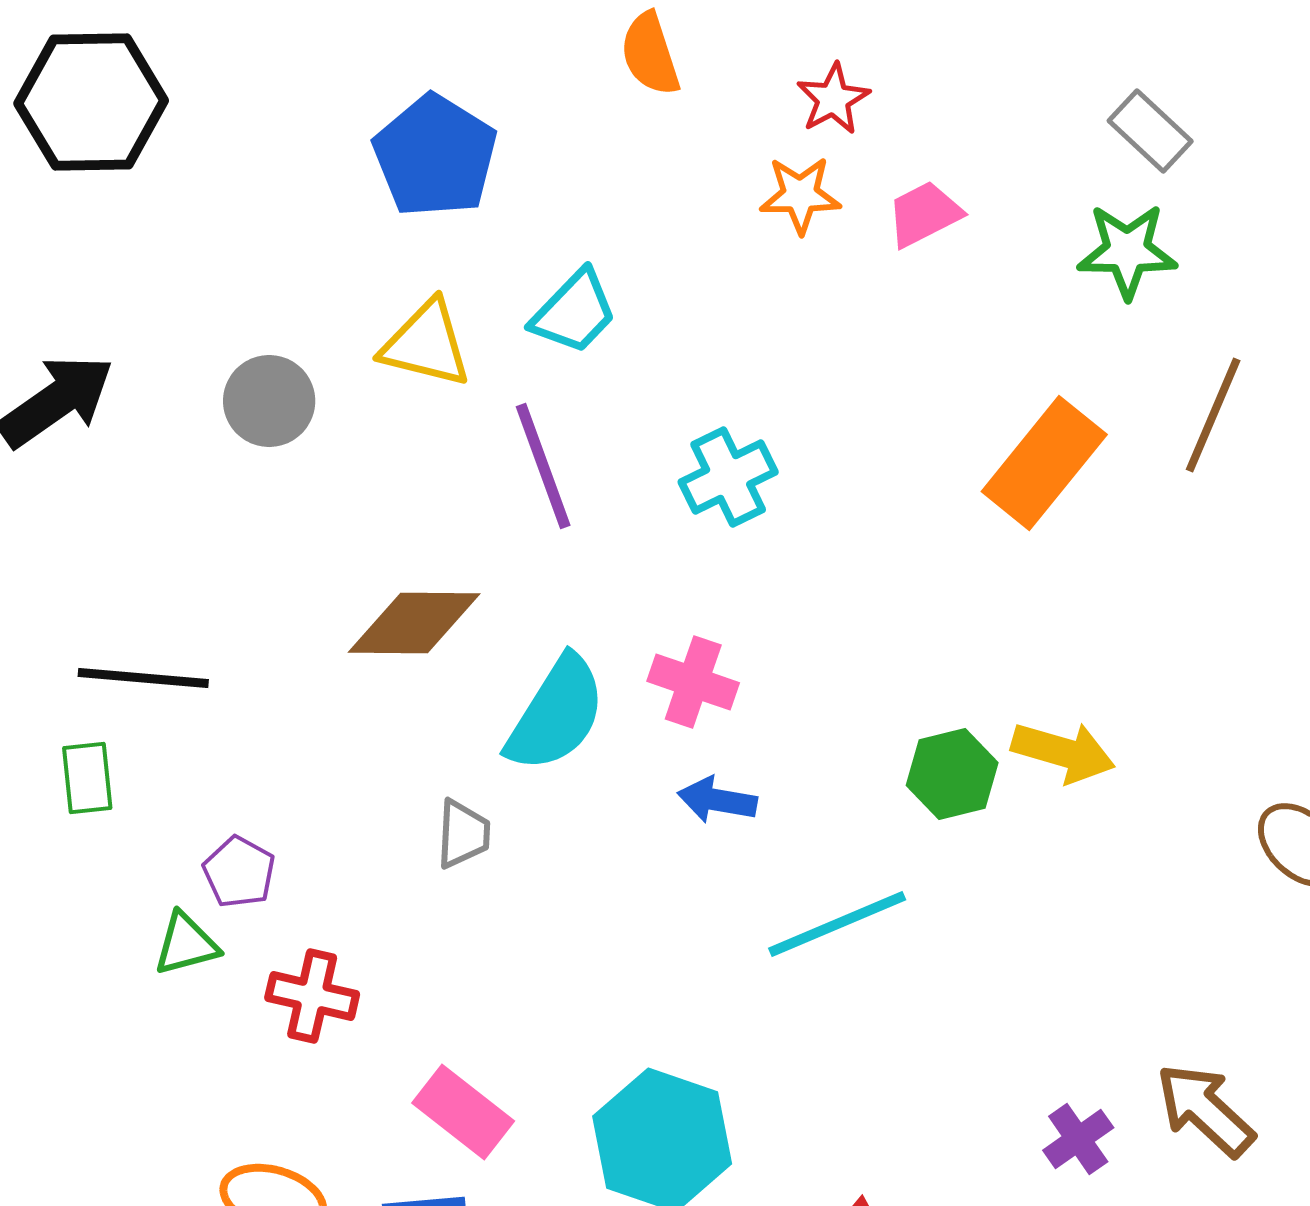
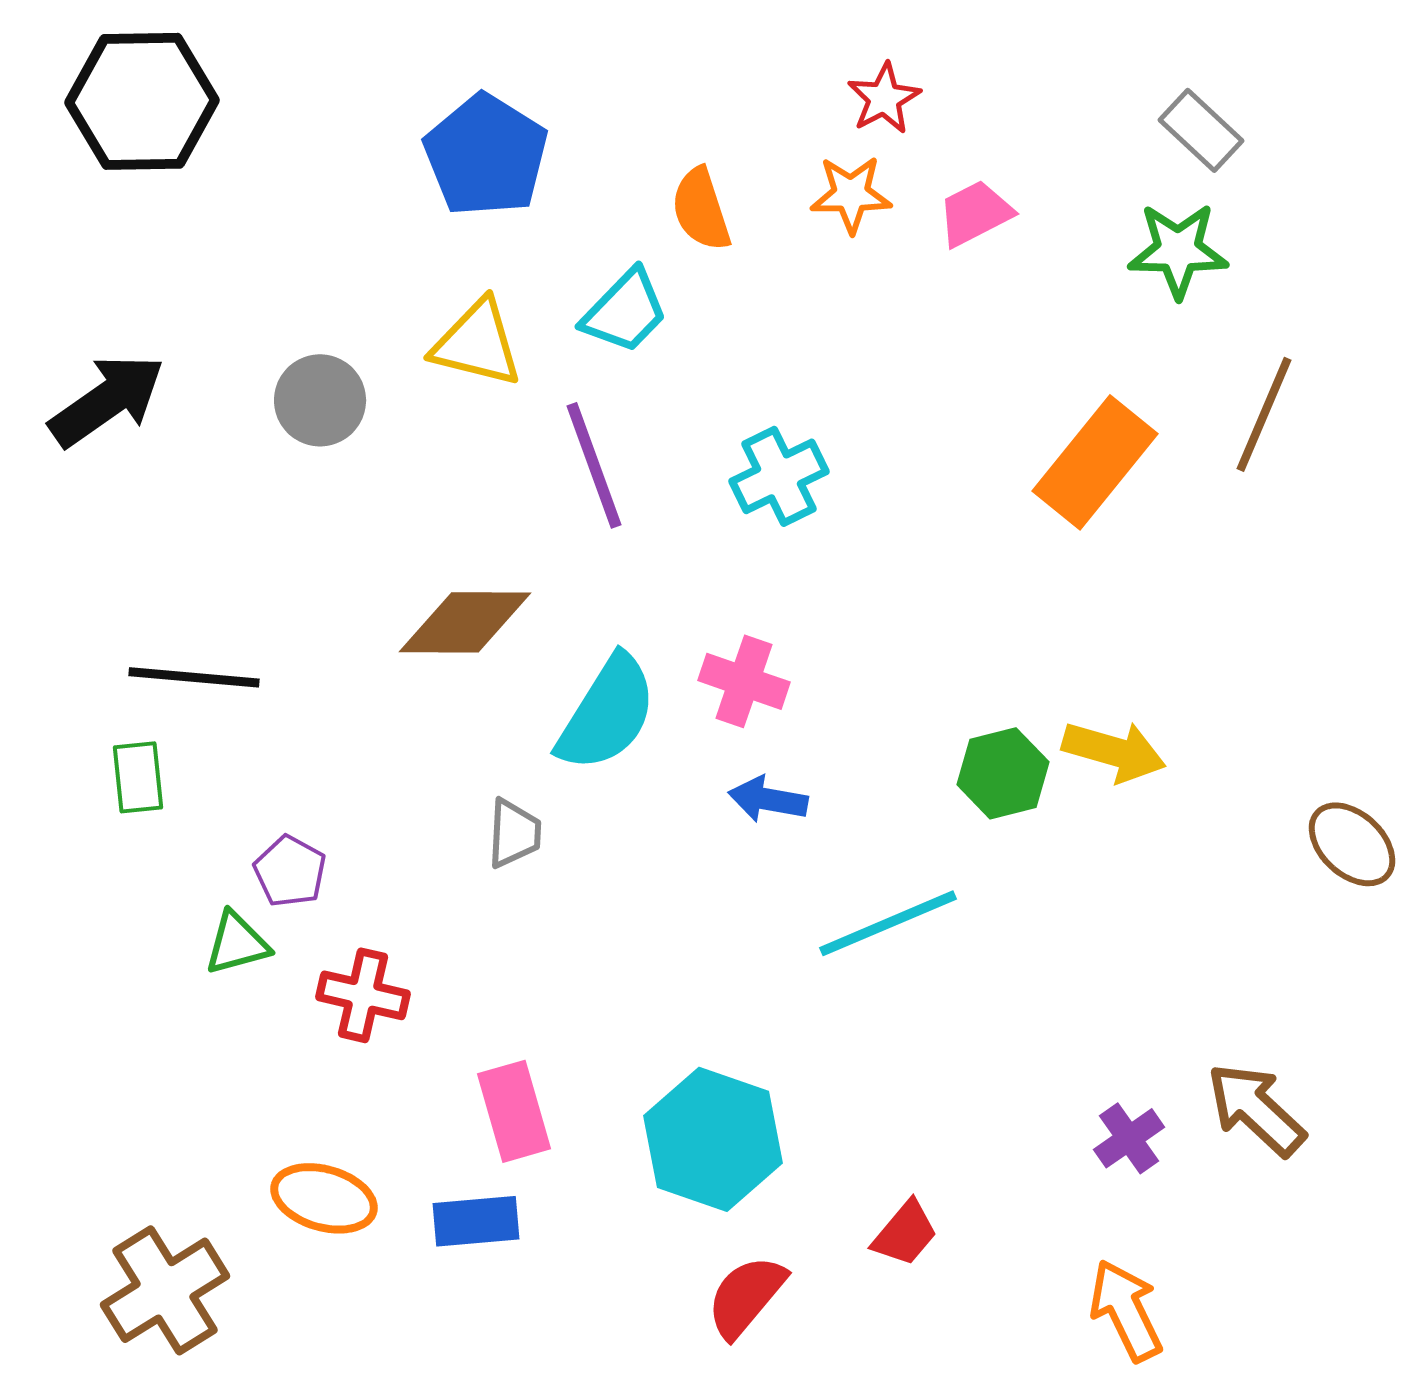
orange semicircle: (650, 54) -> (701, 209), moved
pink rectangle: (463, 1112) -> (514, 1111), turned 36

